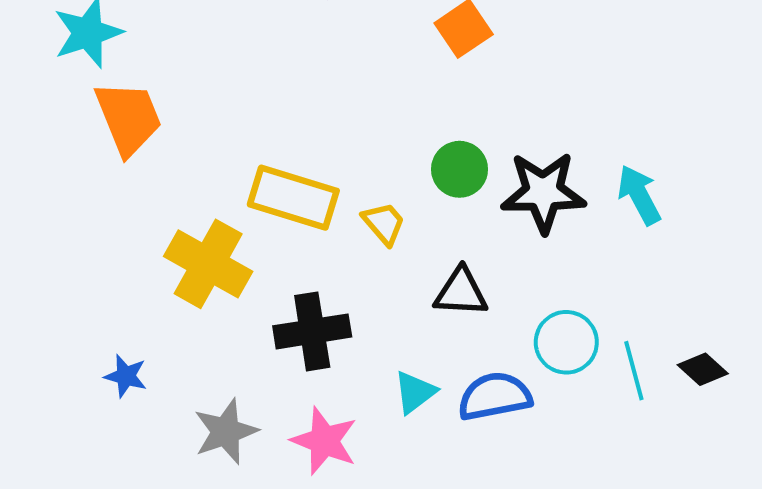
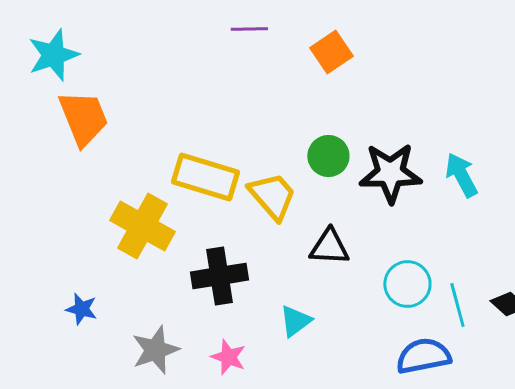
yellow trapezoid: (384, 223) -> (272, 196), size x1.5
blue semicircle: (495, 396) -> (423, 356), moved
pink star: (324, 441) -> (228, 357), size x0.7

